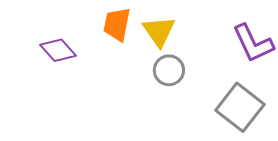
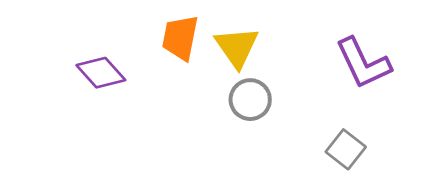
gray square: (240, 107) -> (346, 149), size x0.6

